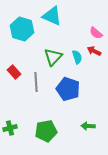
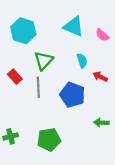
cyan triangle: (52, 16) -> (74, 26), moved
red arrow: (94, 51) -> (100, 77), moved
green triangle: (53, 57) -> (44, 61), moved
green arrow: (88, 126) -> (101, 123), moved

